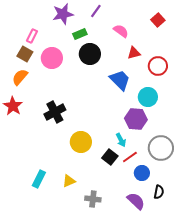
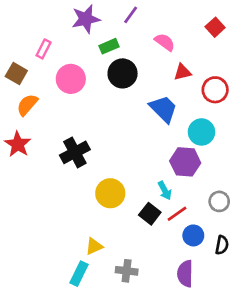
brown square: (25, 54) -> (16, 73), moved
gray circle: (161, 148) -> (219, 201), size x0.6
cyan rectangle: (39, 179) -> (79, 274), moved
black semicircle: (159, 192) -> (222, 245), moved
purple semicircle: (136, 201) -> (185, 274), turned -132

